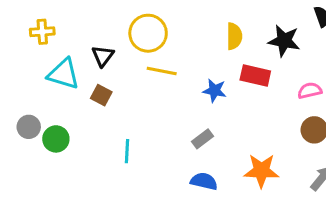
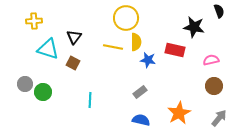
yellow circle: (148, 33) -> (126, 18), moved
yellow semicircle: (234, 36) -> (136, 42), moved
orange star: (261, 171) -> (179, 113), turned -30

